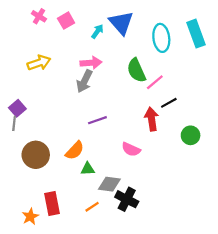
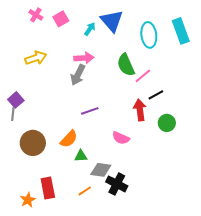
green circle: (191, 135) -> (167, 123), moved

